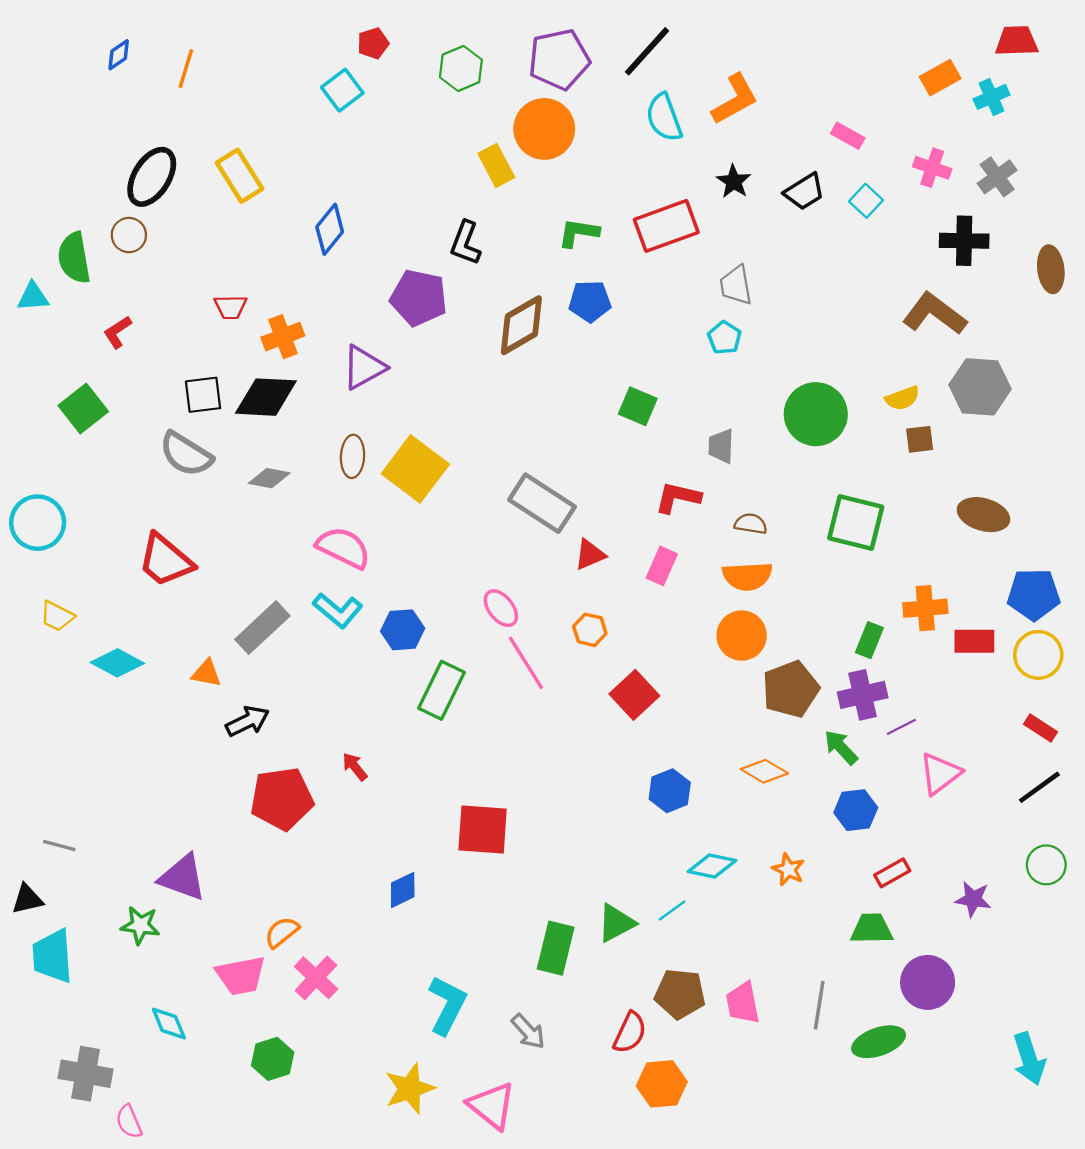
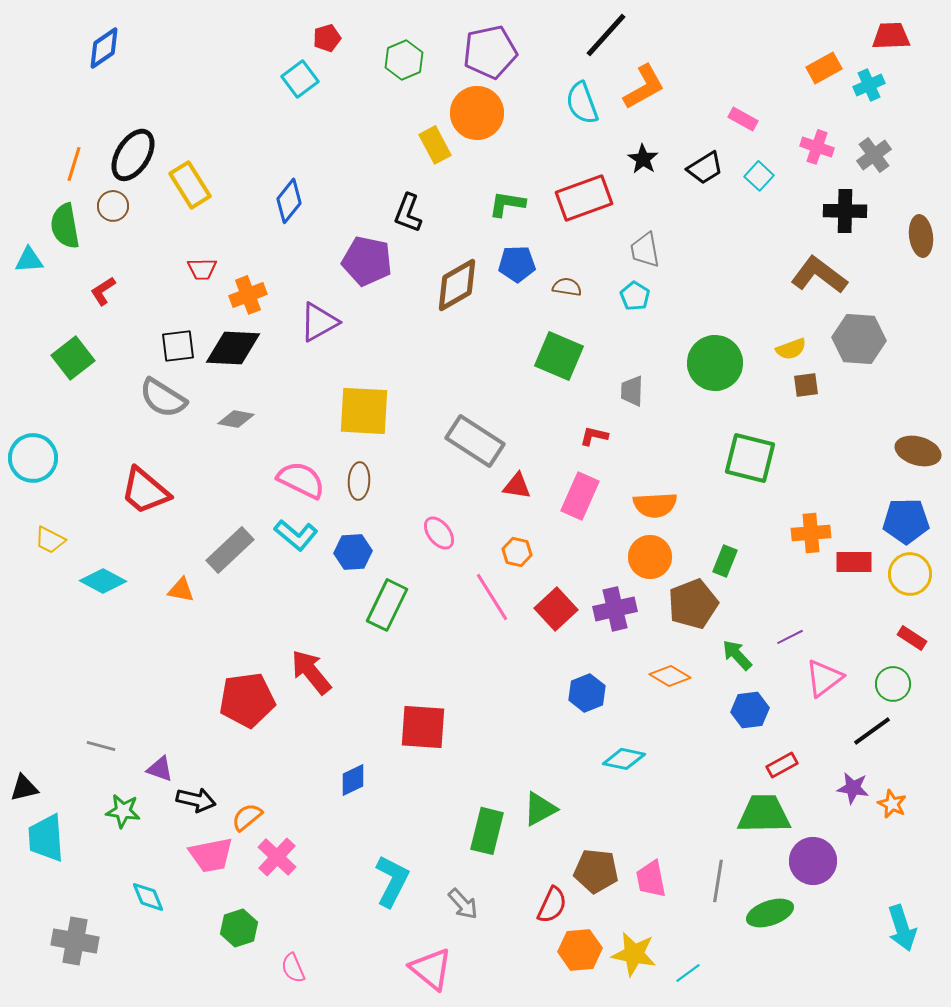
black line: (647, 51) -> (606, 35), moved
blue diamond: (119, 55) -> (104, 48), size x1.5
orange line: (186, 68) -> (74, 164), moved
yellow rectangle: (240, 176) -> (190, 185), moved
green square: (638, 406) -> (559, 356), size x1.4
brown ellipse: (353, 456) -> (359, 481), moved
yellow square: (415, 469) -> (364, 411), turned -34
red L-shape: (678, 497) -> (594, 436), size x0.7
brown ellipse: (983, 515) -> (918, 451), moved
brown semicircle: (751, 524) -> (567, 287), moved
red triangle: (590, 555) -> (517, 486), turned 32
pink rectangle: (662, 566) -> (580, 496), size x1.4
green rectangle: (869, 640) -> (725, 561), moved
pink line: (526, 663) -> (492, 597), moved
purple cross: (863, 695) -> (615, 609), moved
black arrow: (248, 721) -> (196, 800), moved, turned 39
red arrow: (355, 767) -> (311, 672), size x1.8
black line: (1039, 787) -> (872, 731), moved
gray line: (59, 845) -> (101, 746), moved
green circle: (1046, 865) -> (893, 684), moved
orange star: (788, 869) -> (892, 804), moved
purple triangle: (183, 877) -> (160, 769), size x0.6
cyan line: (672, 911) -> (688, 973), moved
green trapezoid: (872, 929) -> (764, 814), size x1.4
yellow star: (410, 1089) -> (634, 954), moved, turned 30
pink semicircle: (129, 1122) -> (293, 968), moved

